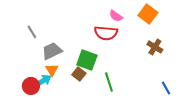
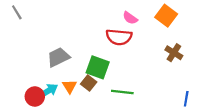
gray line: (32, 32) -> (17, 12), moved
orange triangle: (52, 70) -> (70, 86), moved
green line: (109, 82) -> (122, 92), turned -66
blue line: (166, 88) -> (186, 99), turned 40

